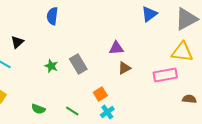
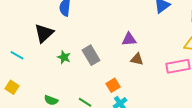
black triangle: (17, 42) -> (44, 33), moved, size x1.5
brown triangle: (124, 68) -> (137, 59), turned 40

